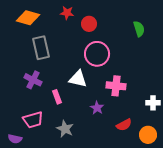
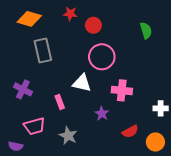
purple cross: (33, 80) -> (23, 89), moved

